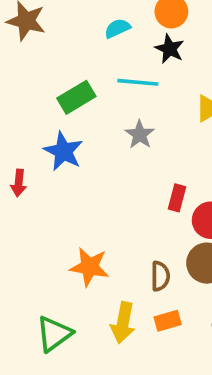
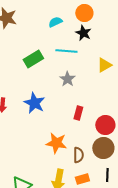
blue star: (63, 151) -> (34, 103), moved
red rectangle: (177, 198) -> (78, 113), moved
orange star: (89, 267) -> (56, 143), moved

